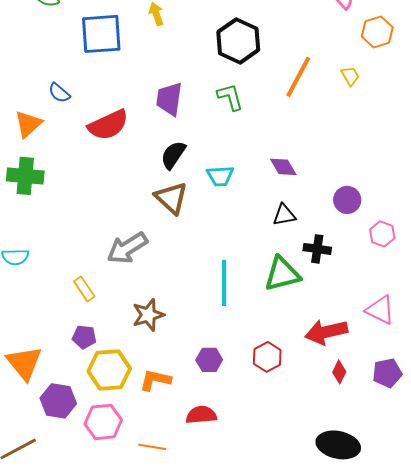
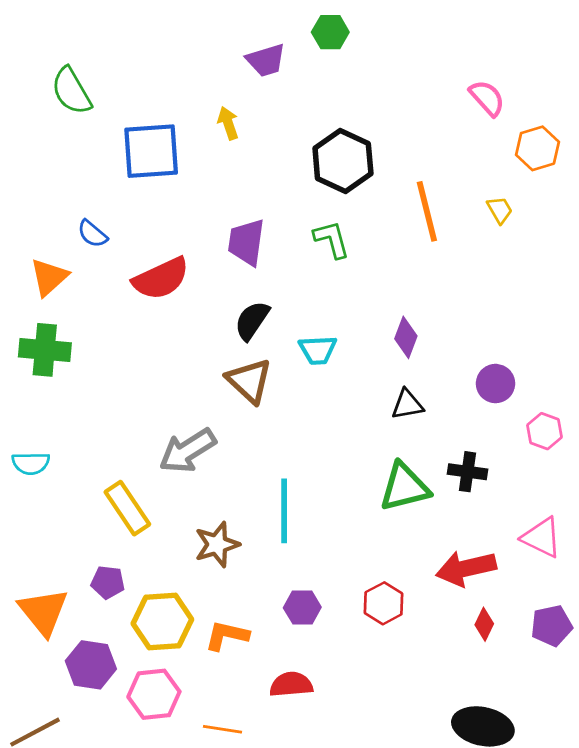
orange line: (298, 77) -> (427, 211), turned -42
purple diamond: (283, 167) -> (406, 337), turned 52
black cross: (317, 249) -> (467, 472), moved
cyan line: (224, 283) -> (284, 511), moved
yellow rectangle: (84, 289) -> (127, 508), size x1.5
purple pentagon: (84, 337) -> (108, 582), moved

